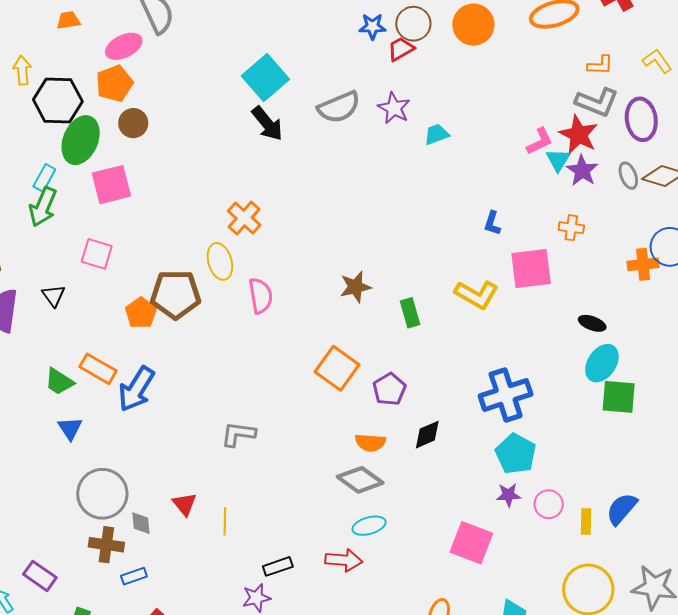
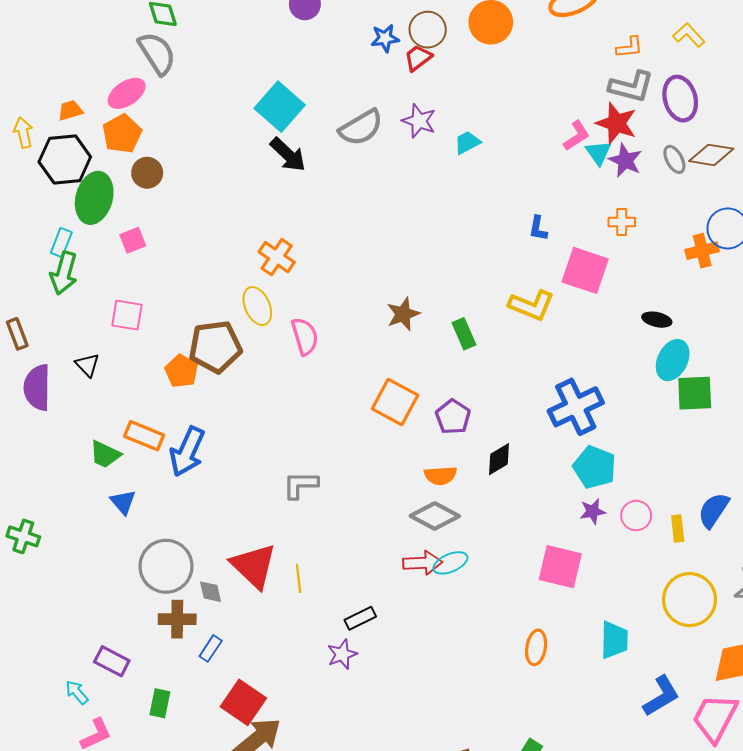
orange trapezoid: (68, 20) -> (70, 110), moved
pink square: (111, 185) -> (133, 240), size x0.6
pink square: (531, 268) -> (585, 270), turned 33
red triangle: (185, 504) -> (254, 566), size x1.8
red arrow: (344, 560) -> (423, 563), moved
blue rectangle: (134, 576) -> (211, 648), turned -30

